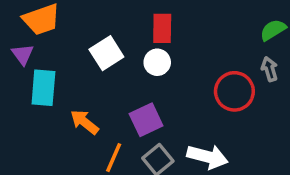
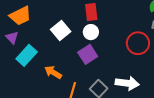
cyan rectangle: (43, 88) -> (27, 55), turned 45
purple square: (146, 120) -> (88, 54), moved

